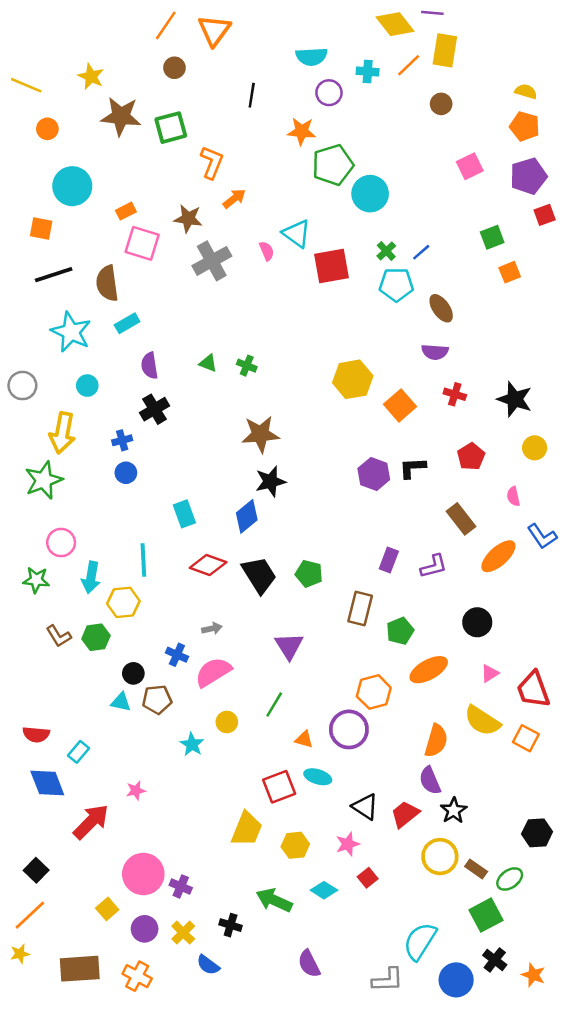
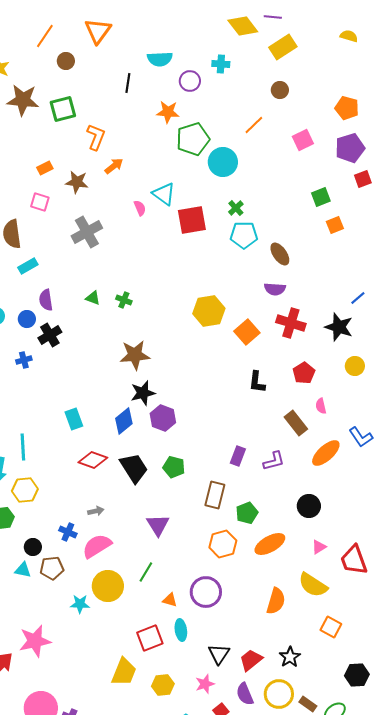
orange line: (166, 25) -> (45, 36), moved
yellow rectangle: (445, 50) -> (283, 47), turned 48
cyan semicircle: (312, 57) -> (160, 59), moved
orange line: (409, 65) -> (254, 125), moved
yellow semicircle: (526, 91) -> (349, 36), moved
orange rectangle: (126, 211) -> (45, 168), moved
pink square: (142, 243) -> (40, 202), size x0.7
blue line: (421, 252) -> (358, 298), moved
gray cross: (212, 261) -> (87, 232), moved
red cross: (455, 394) -> (291, 323), size x1.6
black L-shape: (412, 468) -> (257, 382), turned -80
blue circle: (126, 473) -> (27, 319), moved
purple hexagon: (374, 474) -> (163, 418), moved
pink semicircle: (513, 496) -> (321, 406), moved
cyan line: (143, 560) -> (23, 447), moved
orange hexagon: (374, 692) -> (223, 544), moved
yellow circle: (227, 722) -> (108, 586), size x1.8
orange square: (526, 738) -> (331, 627), moved
cyan star: (192, 744) -> (80, 604), turned -30
cyan ellipse: (318, 777) -> (181, 630), turned 65
purple semicircle: (430, 781) -> (245, 694), moved
pink star: (136, 791) -> (35, 641), size x2.0
black triangle: (365, 807) -> (219, 654), turned 30

